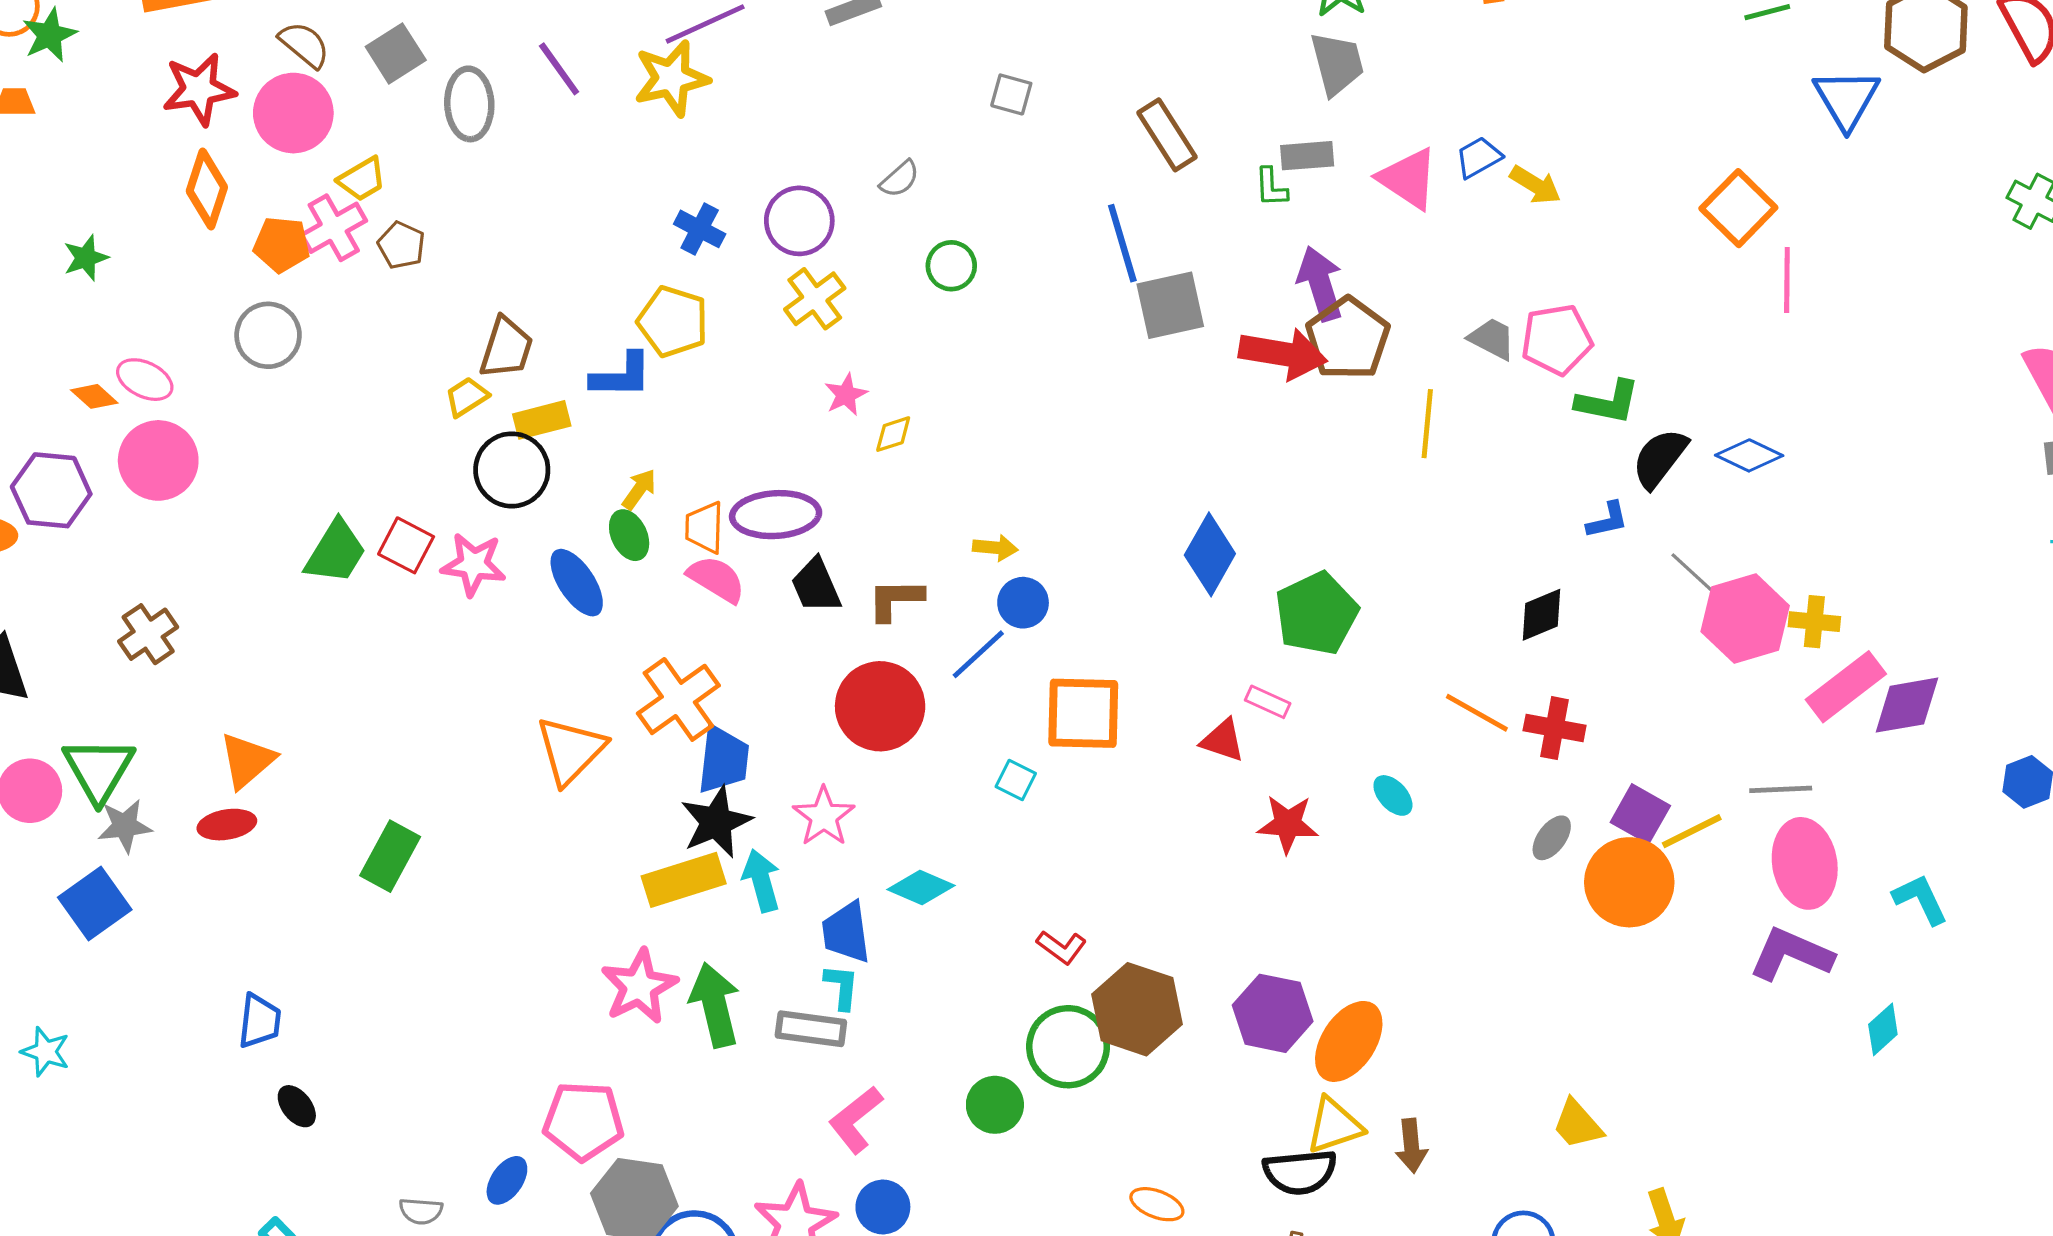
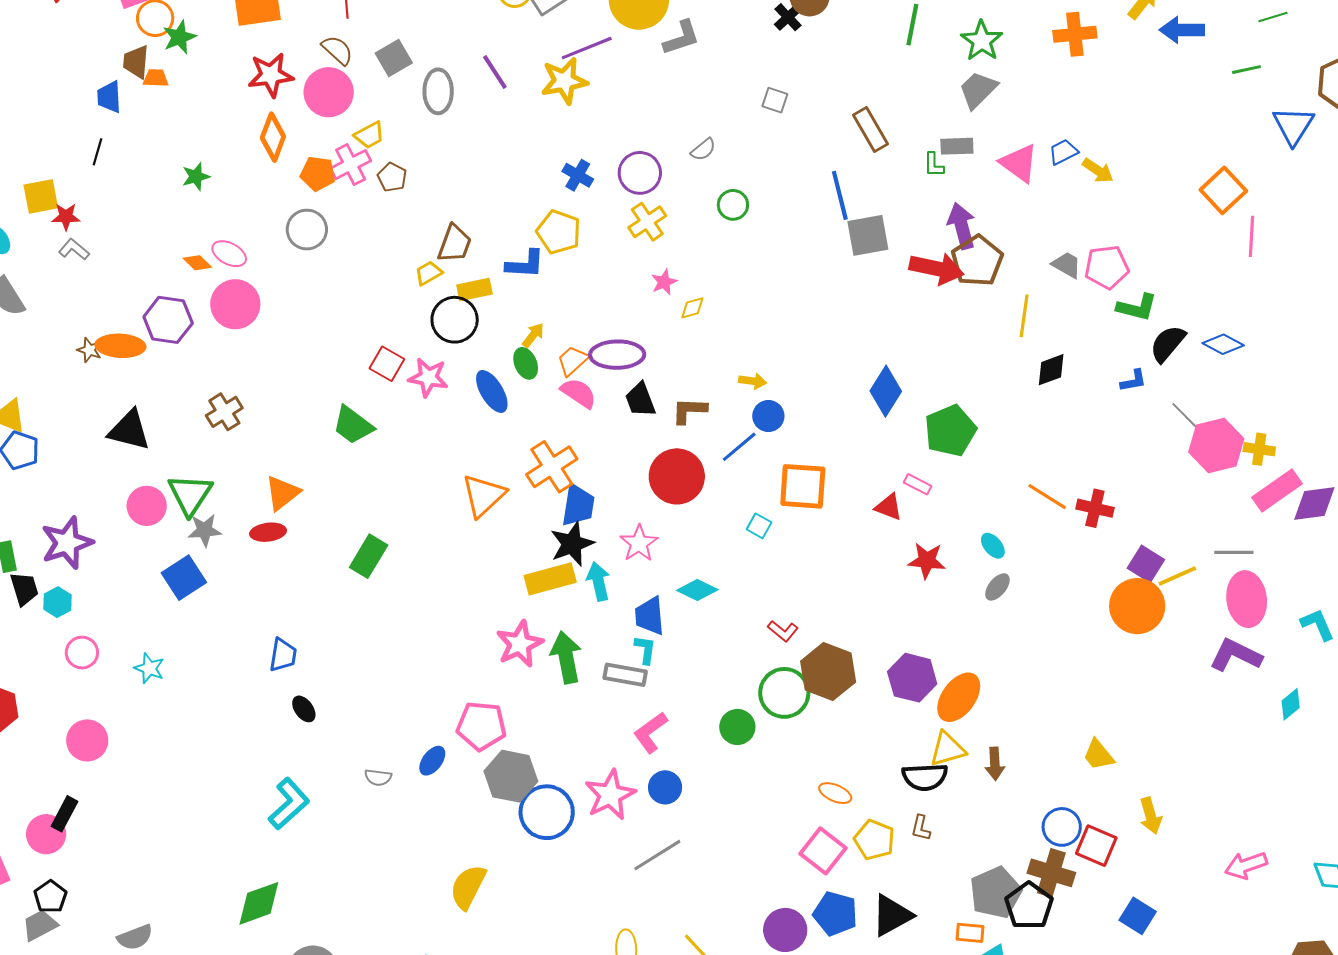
gray trapezoid: (1337, 64) -> (978, 90), turned -123
orange trapezoid: (704, 528) -> (573, 361), turned 44
green trapezoid: (336, 552) -> (353, 425), moved, turned 93
black diamond: (1541, 615) -> (1051, 370), moved
gray ellipse: (1552, 838) -> (997, 587), moved

